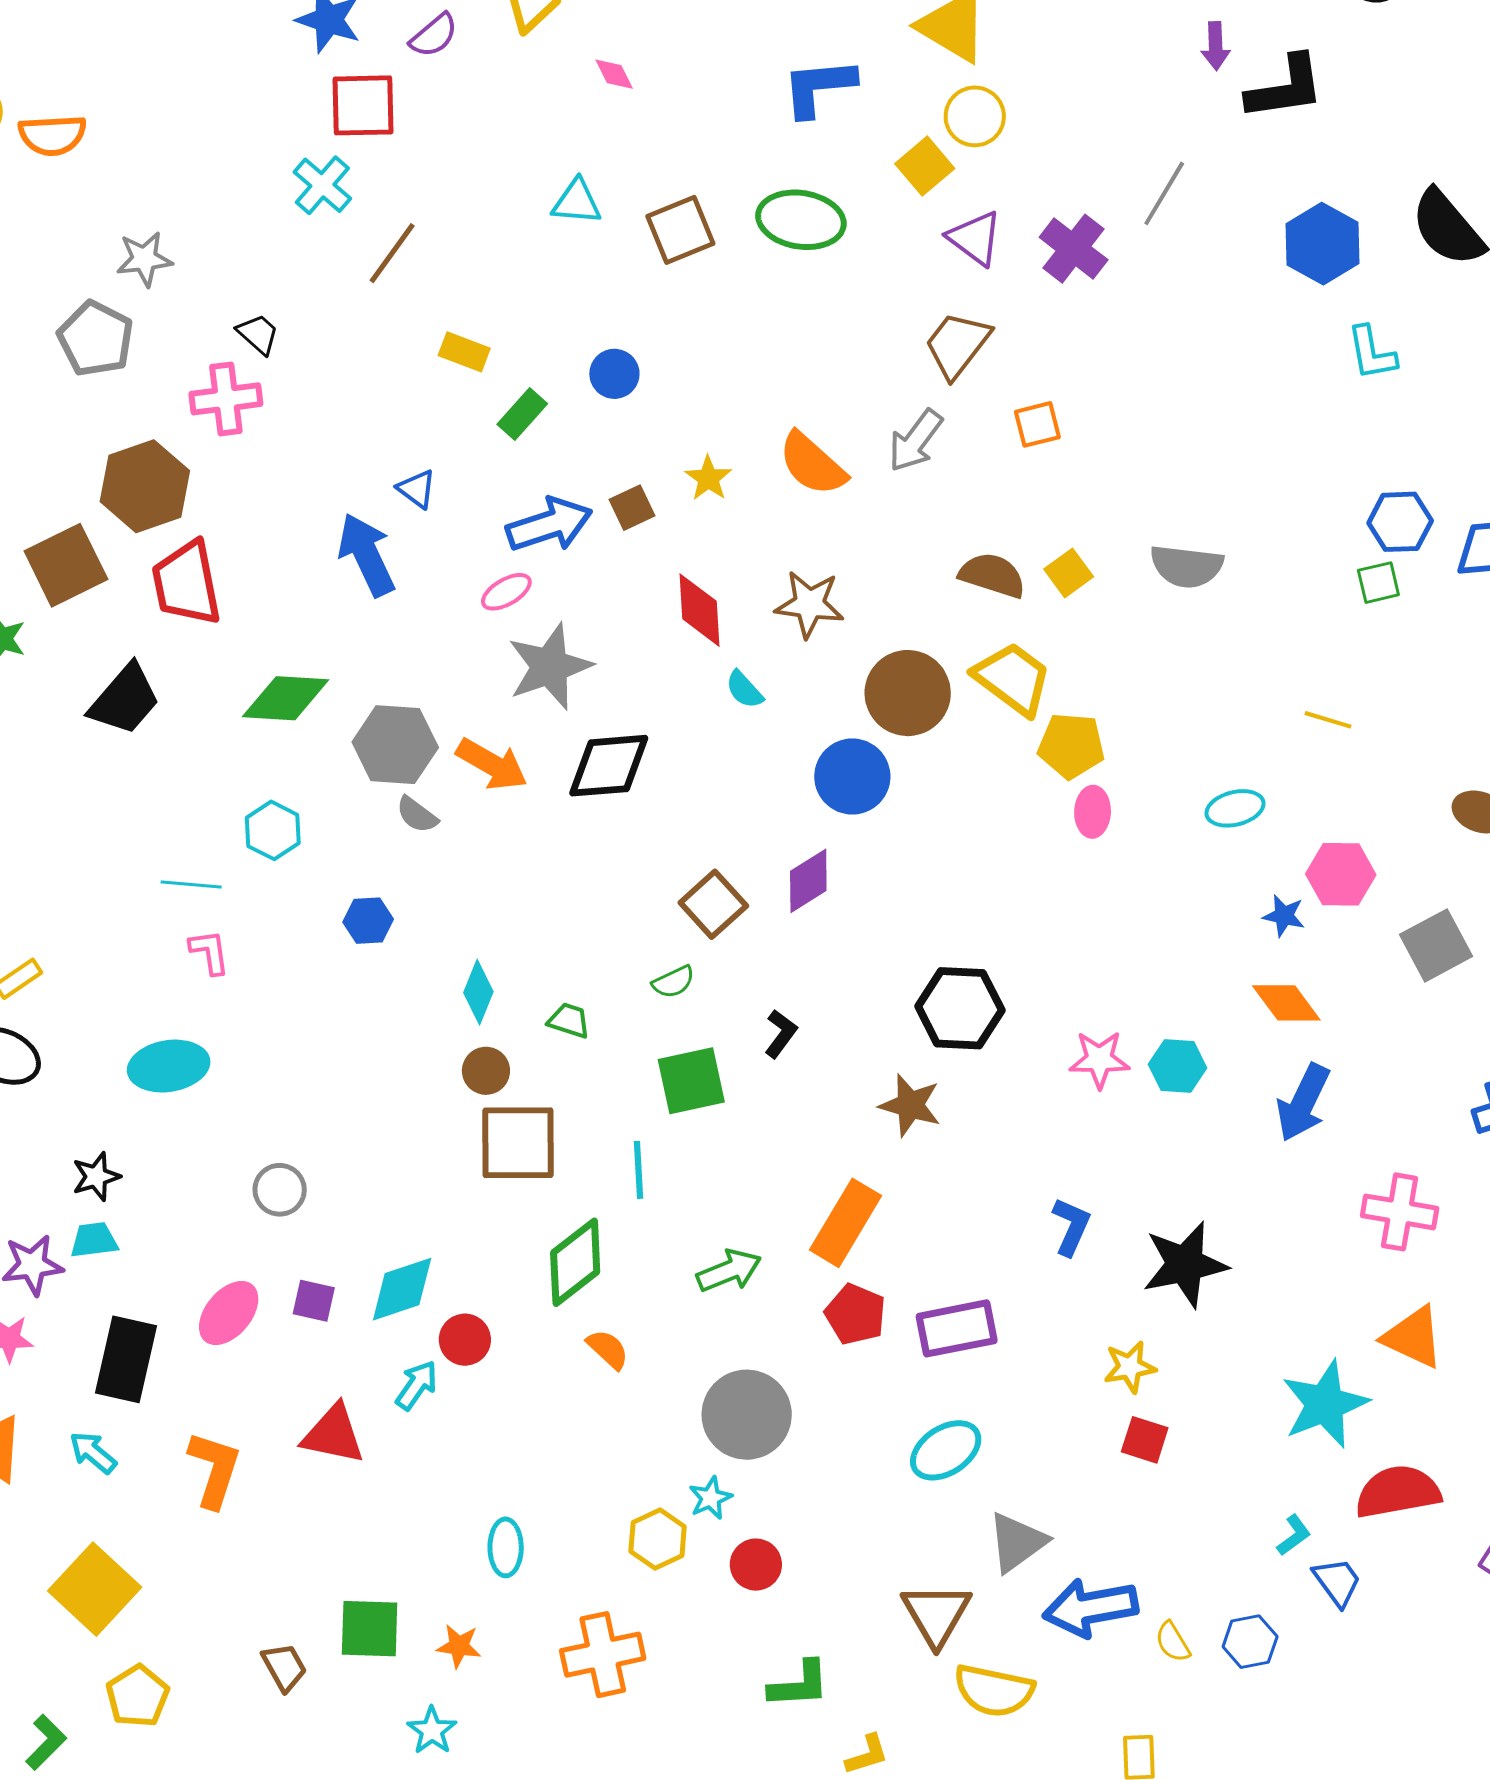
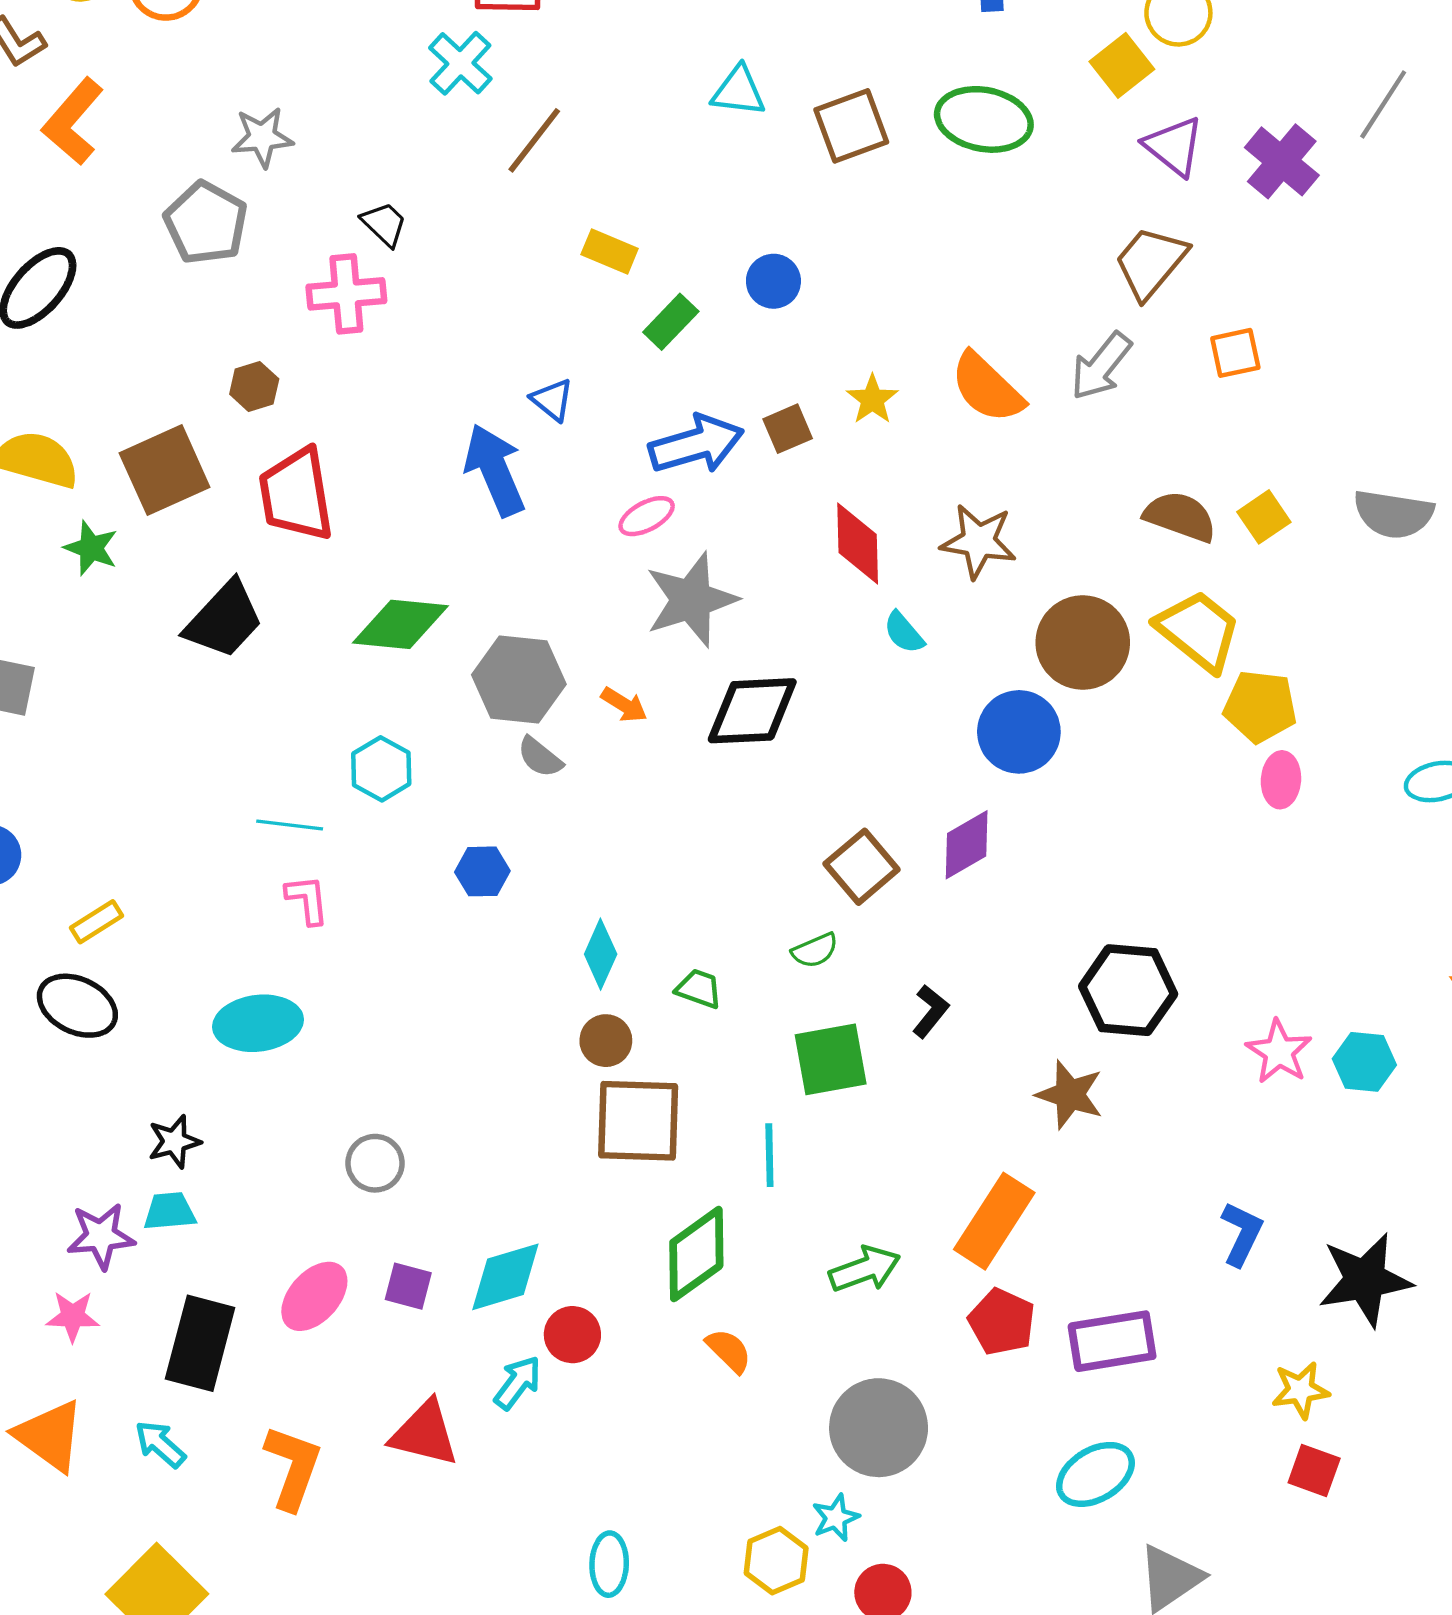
brown hexagon: (145, 486) -> (254, 386), size x0.5
orange arrow: (492, 764) -> (624, 705), size x0.6
pink star: (1099, 1059) -> (1279, 1052), turned 30

